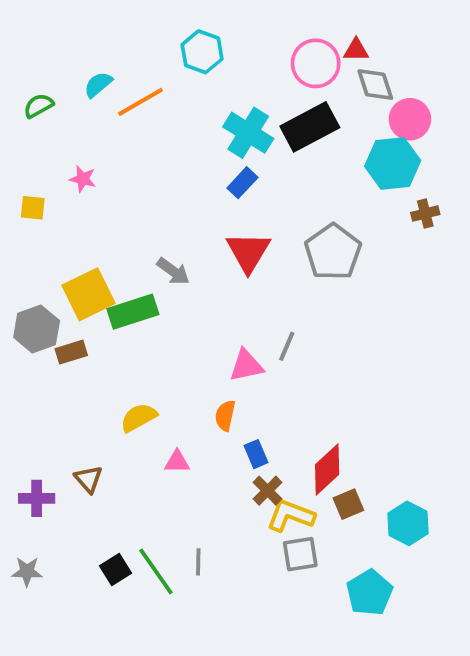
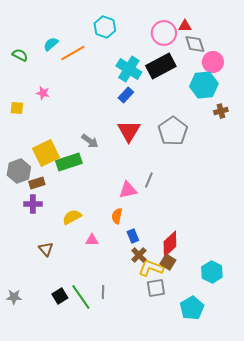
green semicircle: (38, 106) -> (20, 55), turned 56
purple cross: (37, 498) -> (33, 204), moved
brown square: (348, 504) -> (168, 262), moved, turned -35

